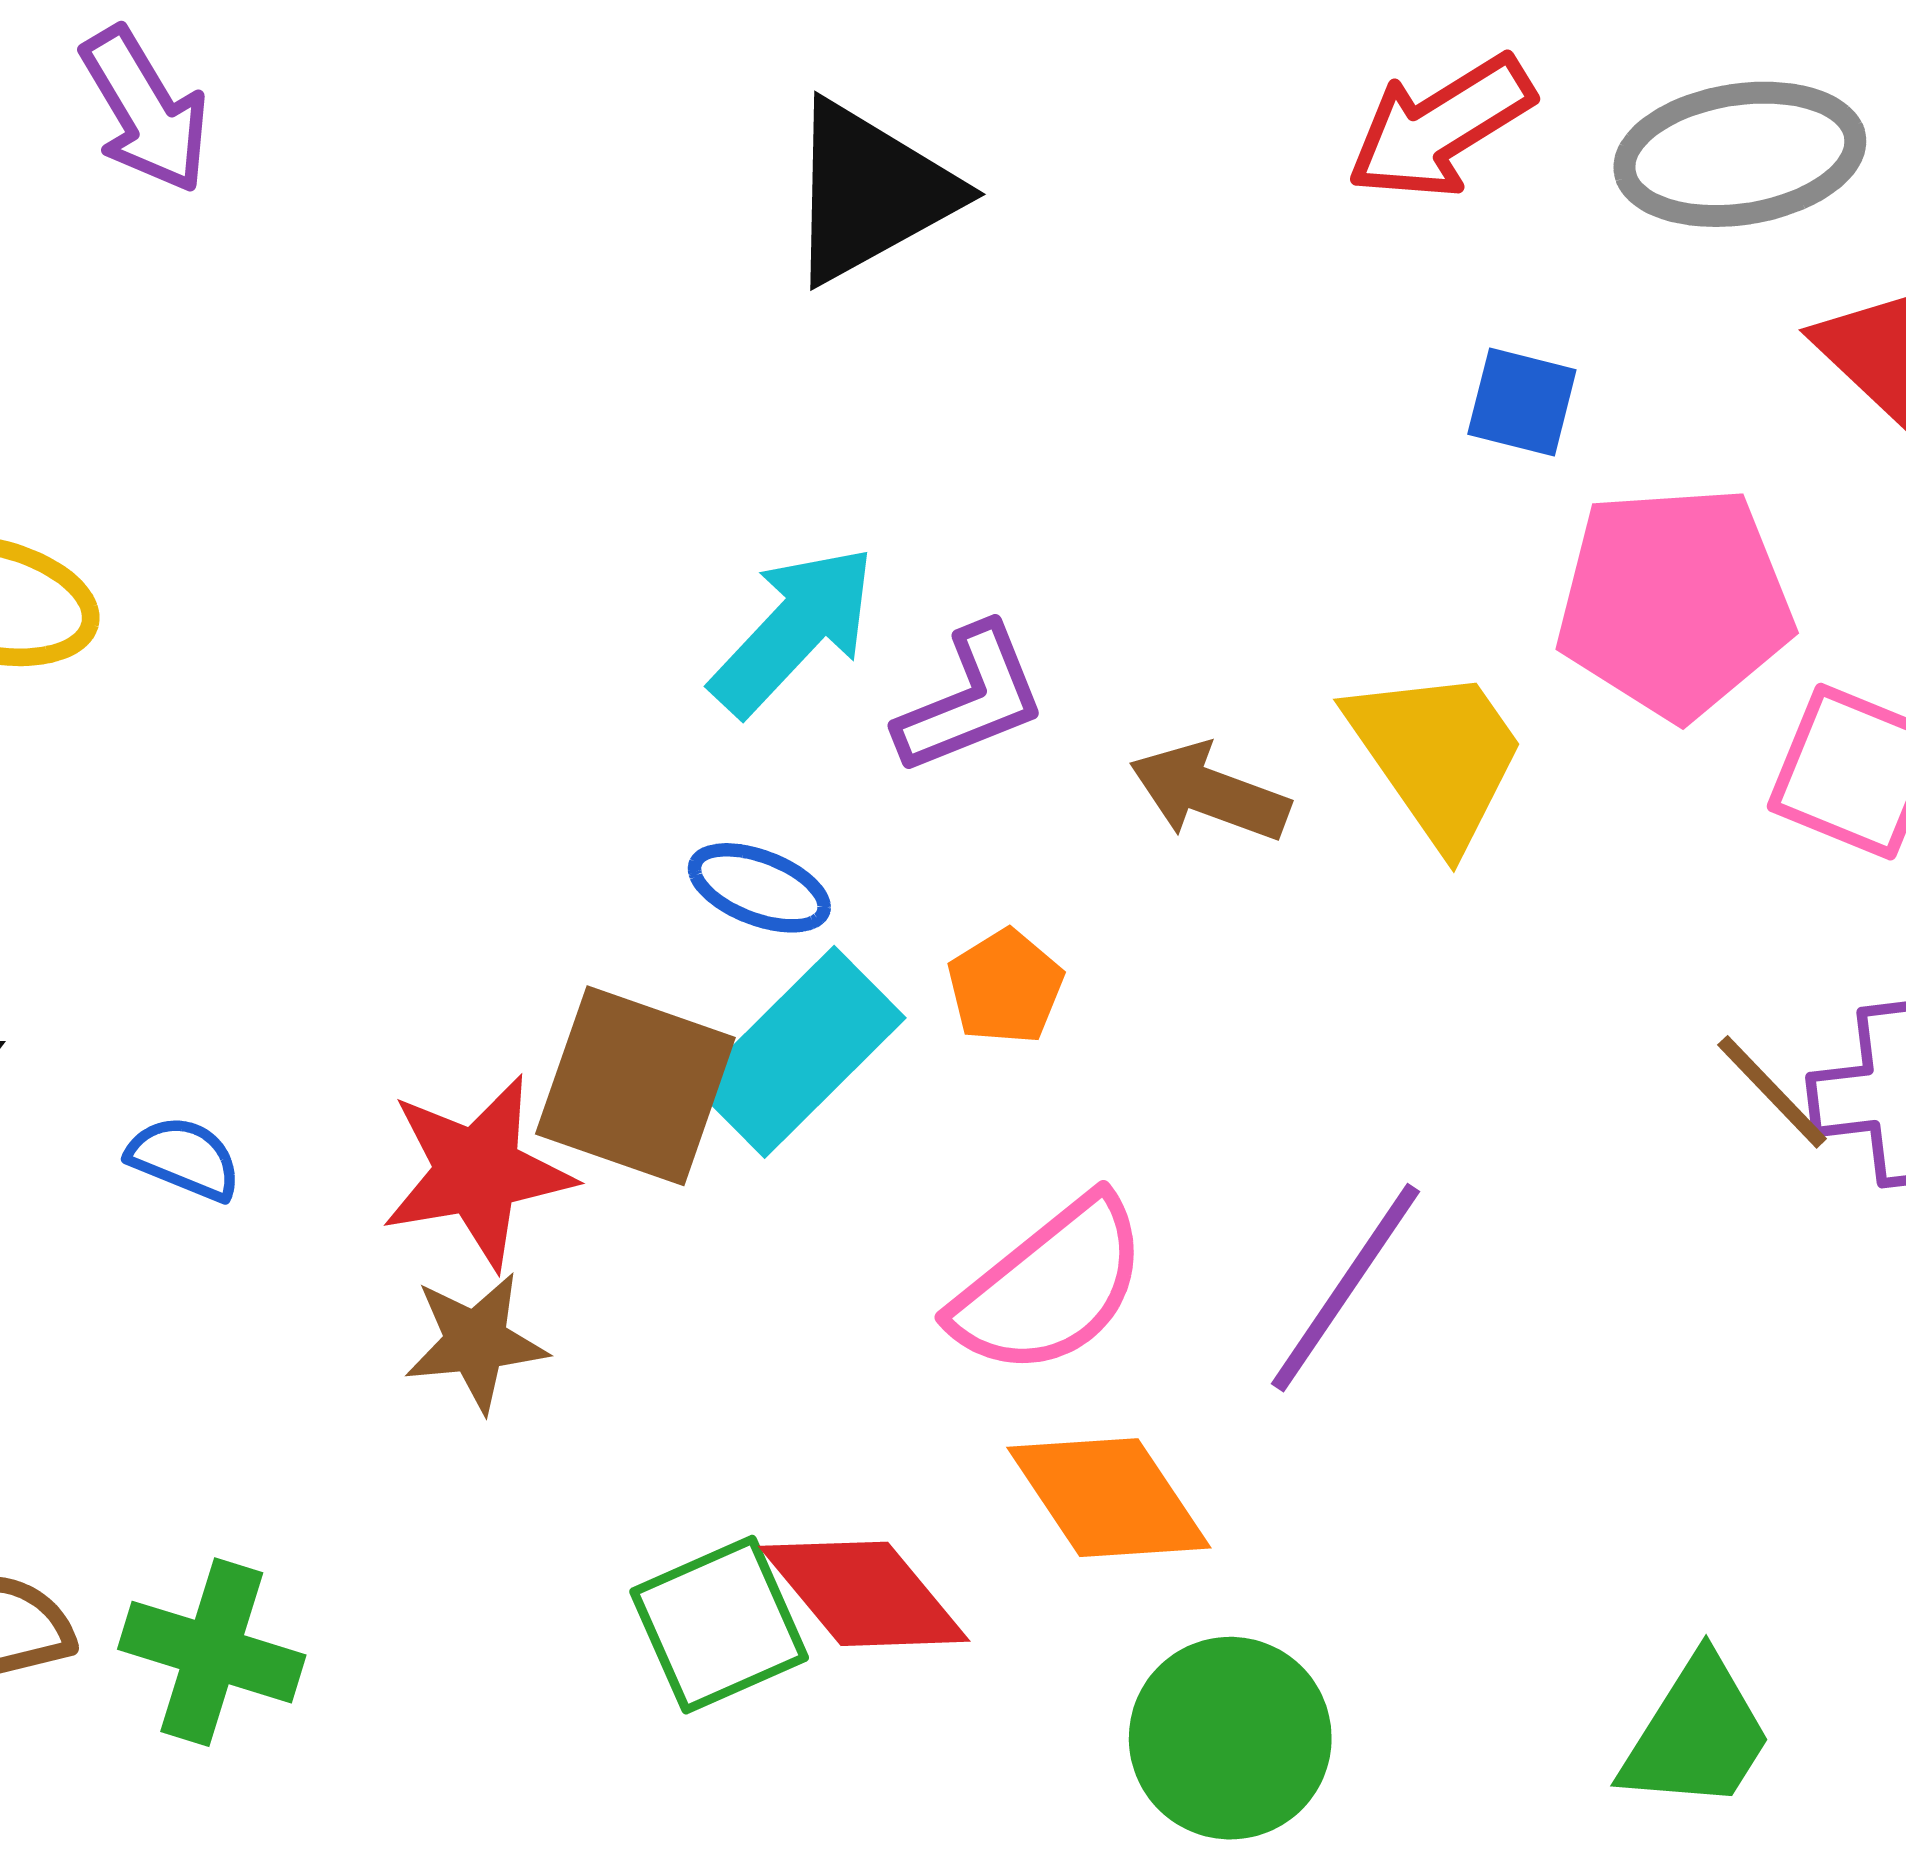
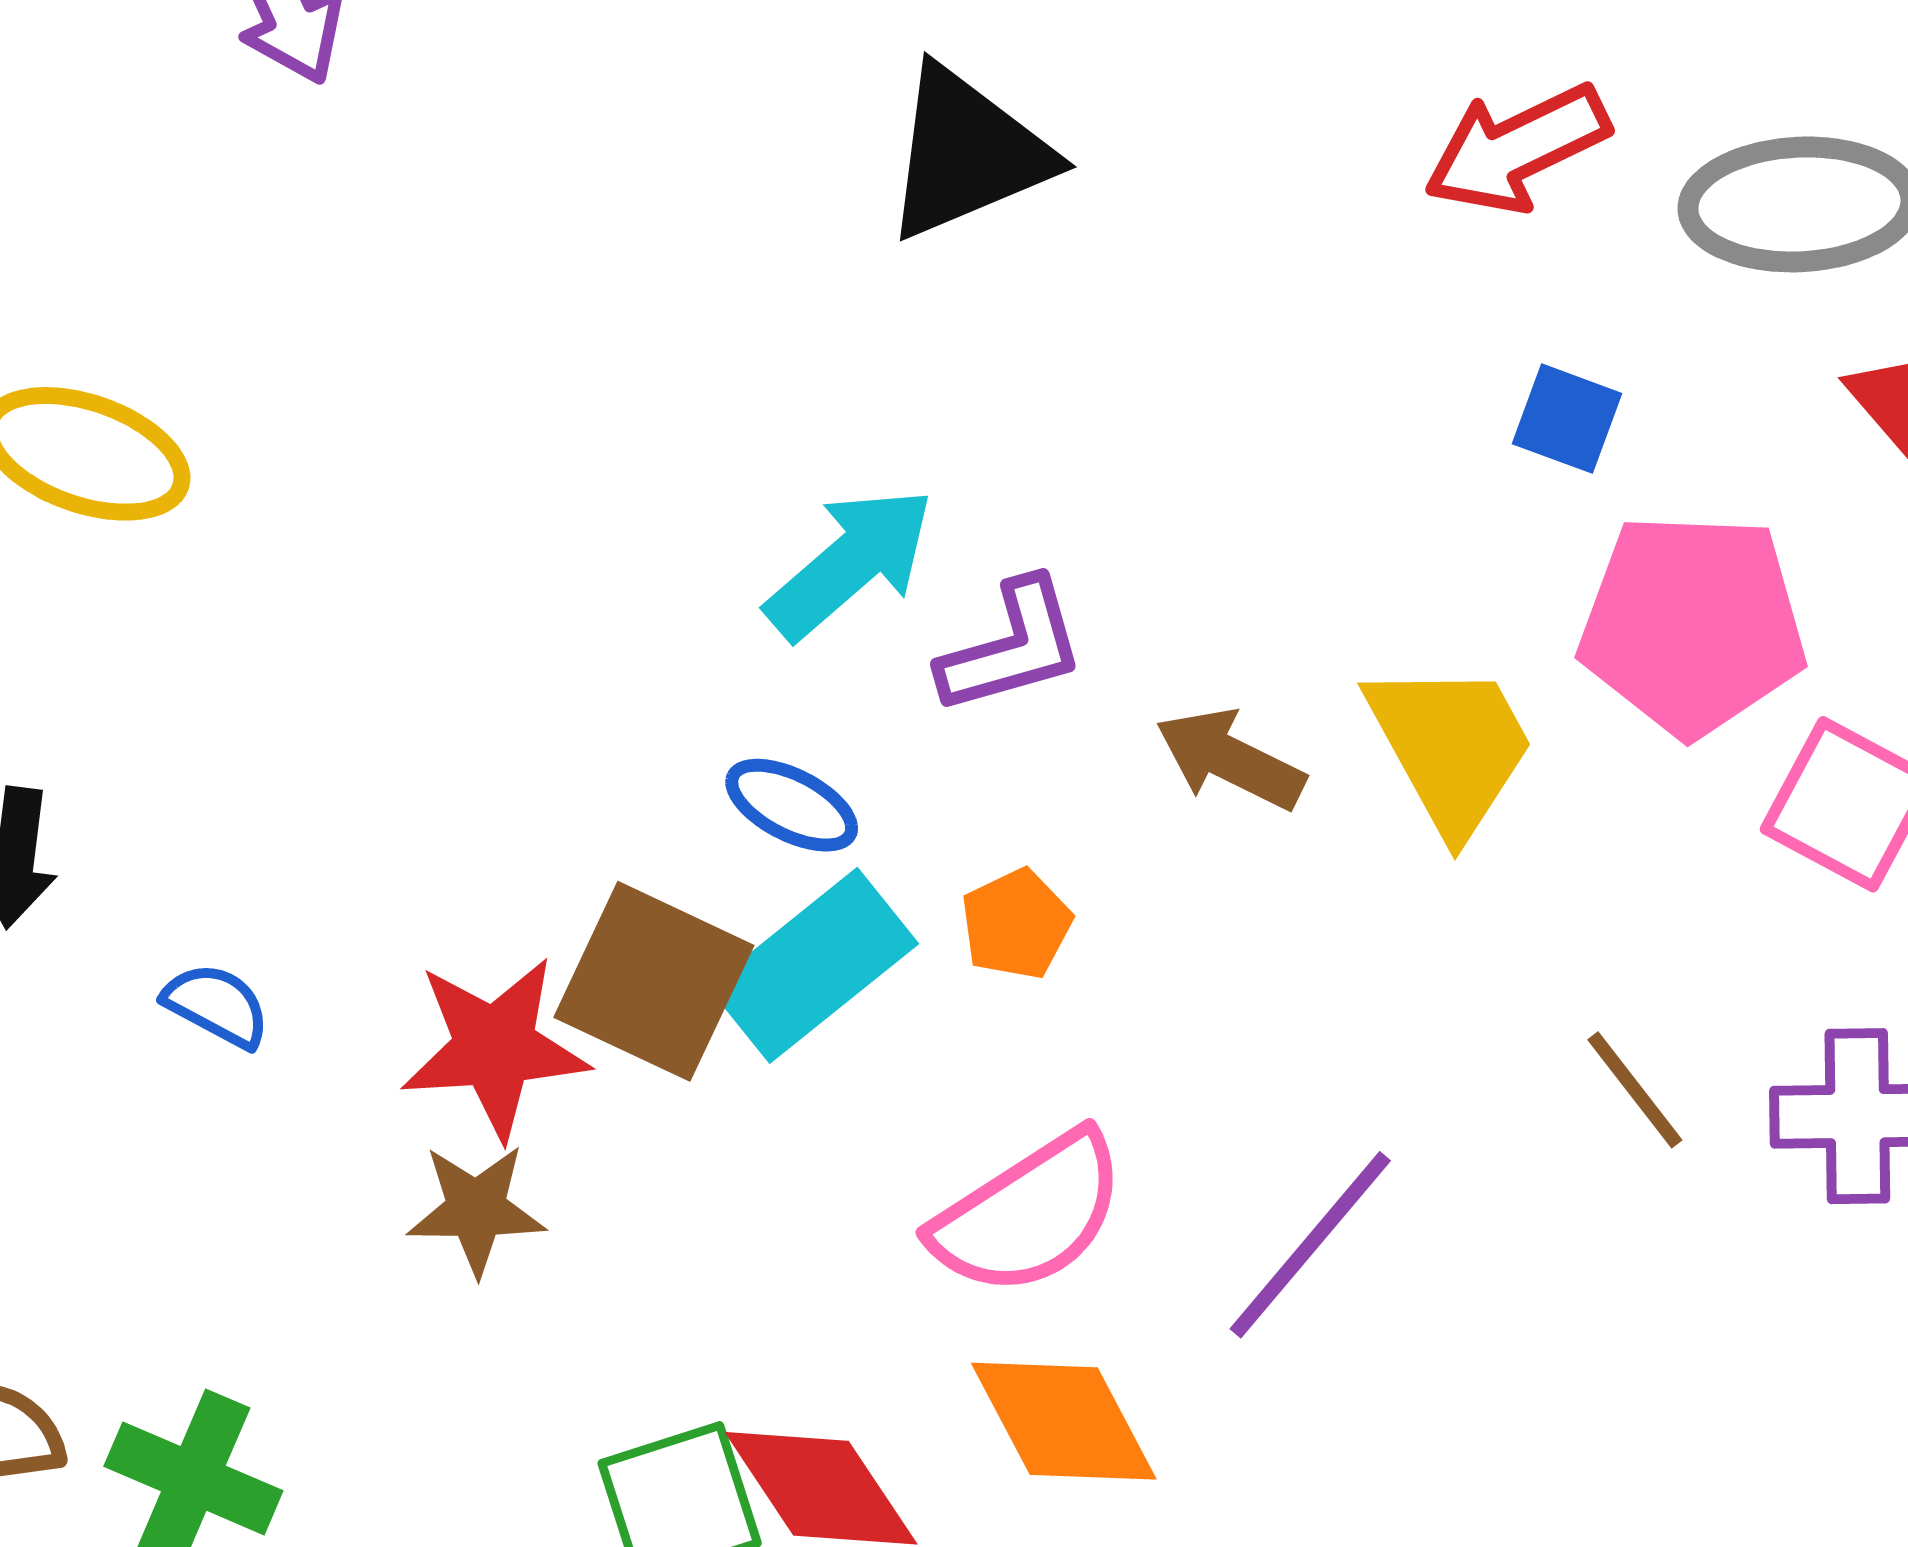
brown line: (1772, 1092) -> (1635, 1090), moved

